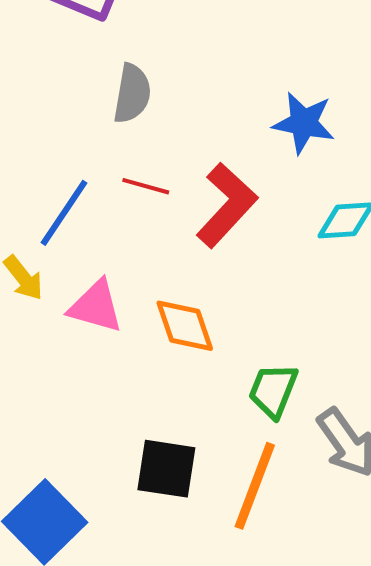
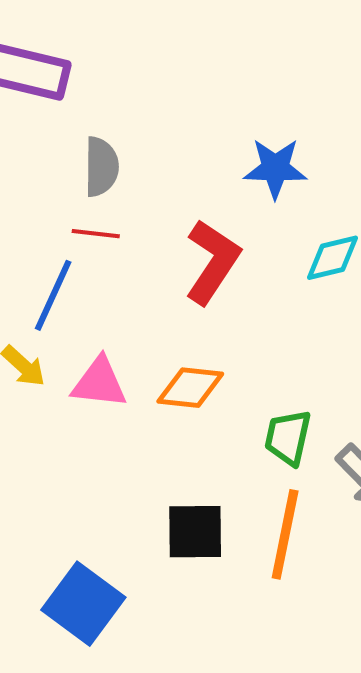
red line: (146, 186) -> (96, 234), moved
orange diamond: (185, 326) -> (190, 388), turned -56

